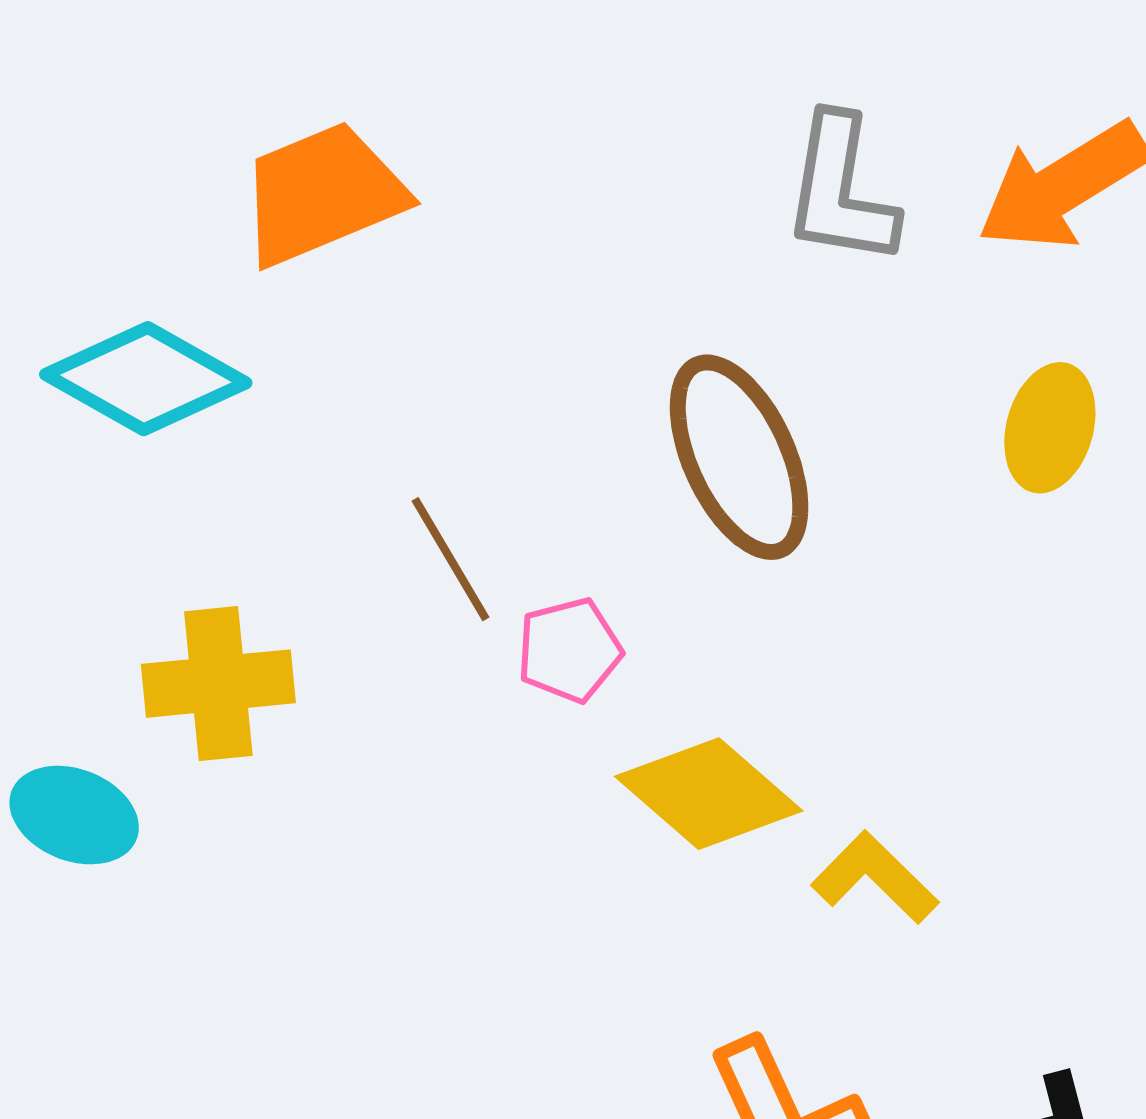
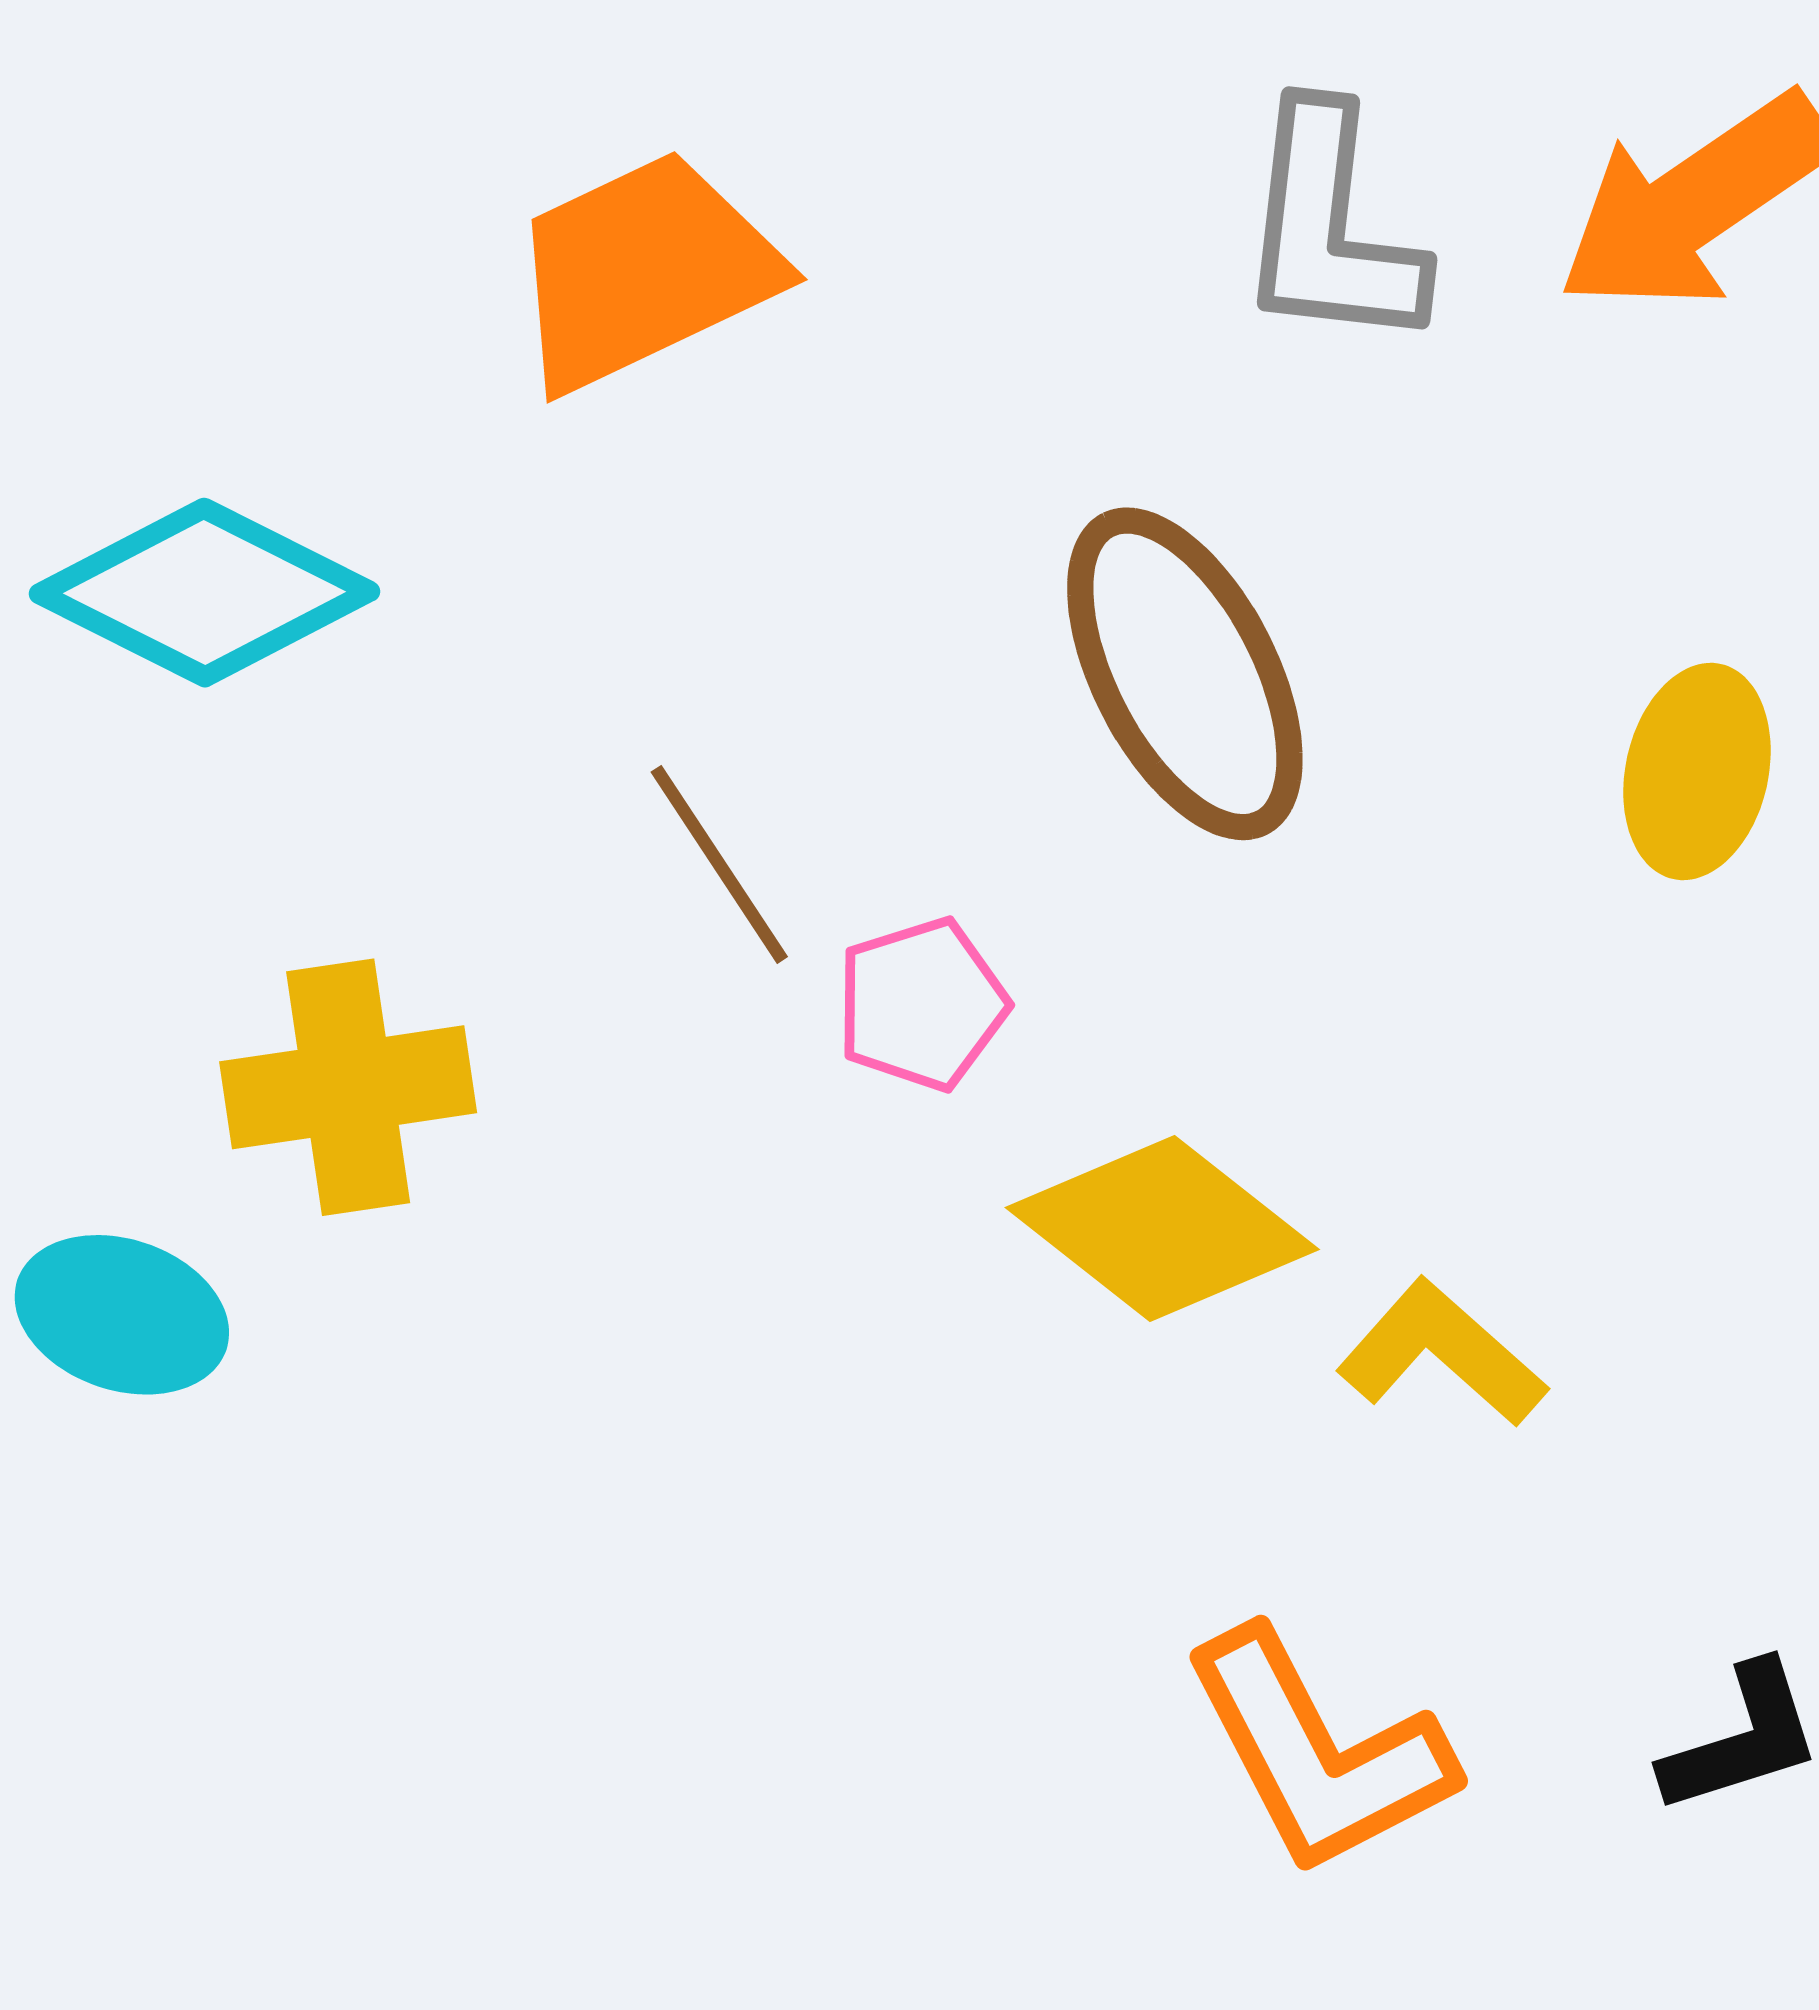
orange trapezoid: (322, 194) -> (644, 271), moved
yellow ellipse: (1050, 428) -> (1697, 771), moved

